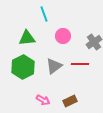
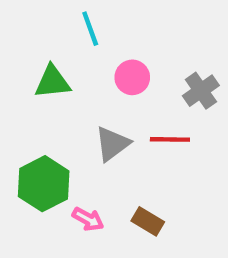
green hexagon: (23, 67) -> (44, 184), moved
brown rectangle: (70, 101) -> (148, 221), turned 56

